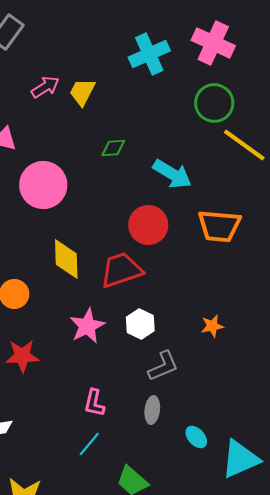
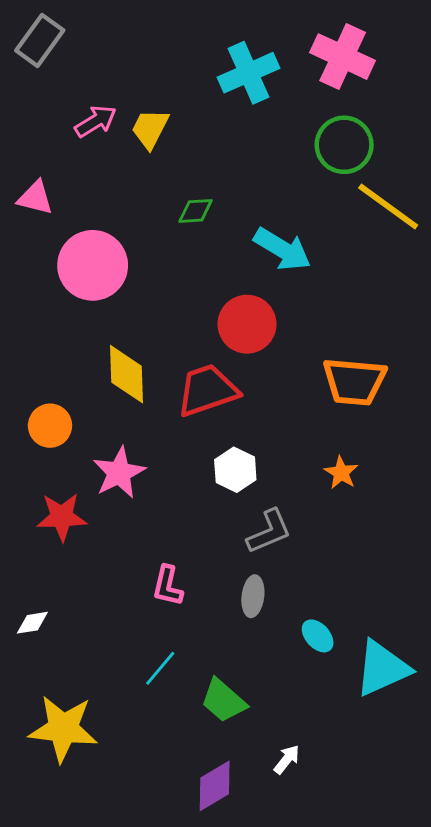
orange trapezoid: (219, 226) -> (354, 382), moved
pink star: (87, 326) -> (119, 473), moved
orange star: (212, 326) -> (341, 473), turned -30
cyan line: (89, 444) -> (160, 668), moved

